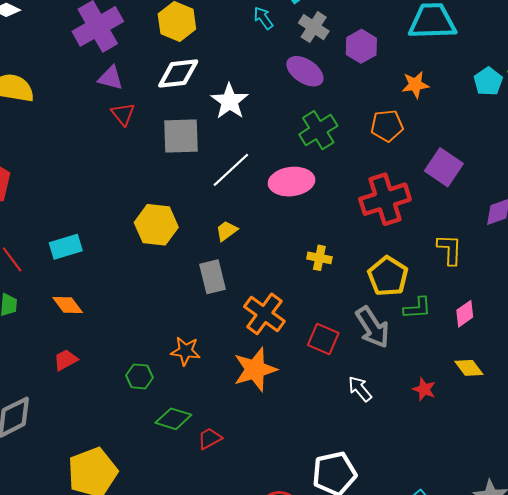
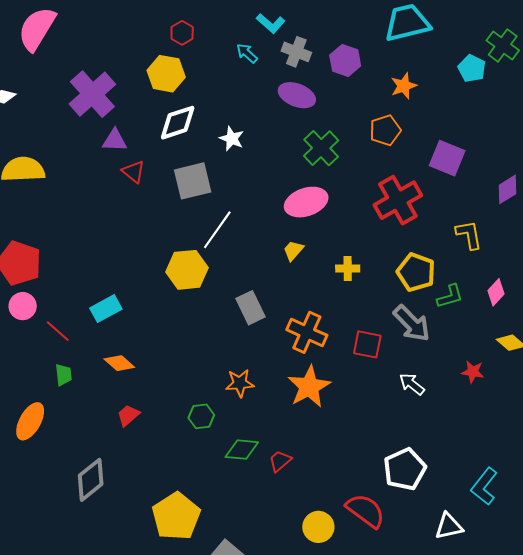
white star: (230, 101) -> (232, 139), size x0.7
white line: (231, 170) -> (217, 230), moved
yellow trapezoid: (226, 231) -> (293, 251), moved

